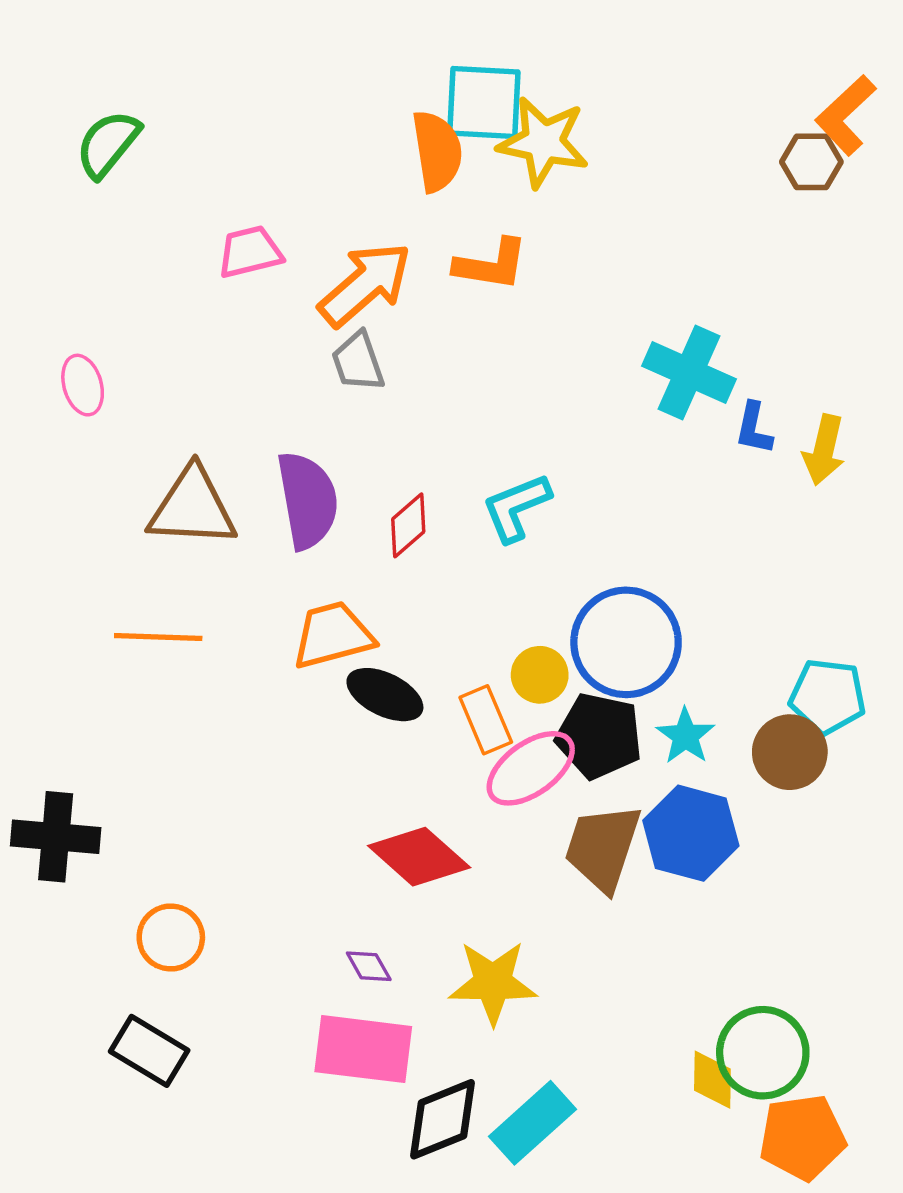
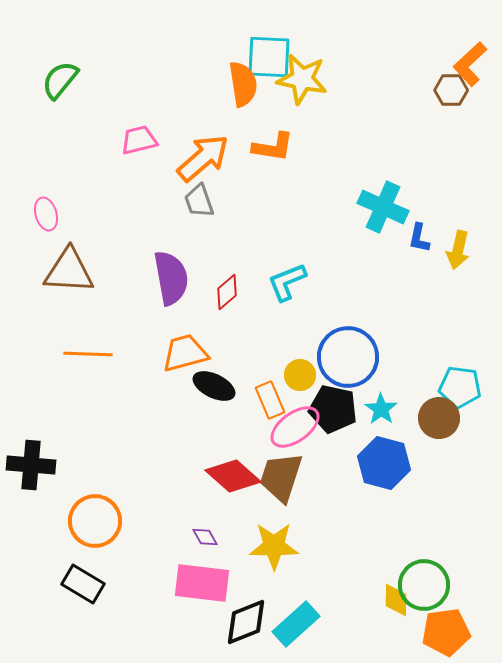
brown triangle: (192, 507) -> (69, 271), moved
brown trapezoid: (603, 848) -> (281, 477), moved
orange circle: (171, 938) -> (95, 521), size x1.4

